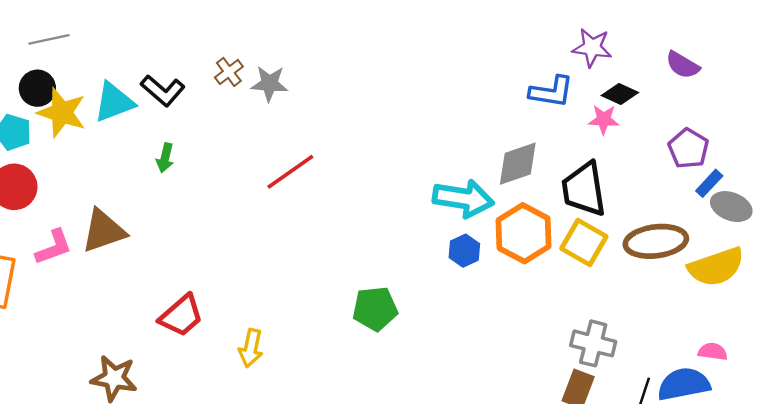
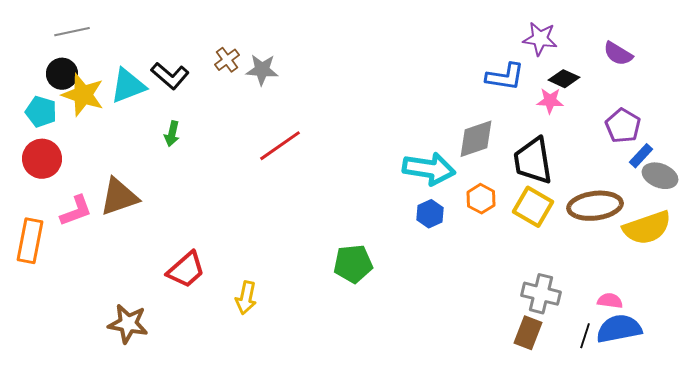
orange hexagon: (524, 233) -> (481, 199), size x0.6
pink semicircle: (713, 352) -> (610, 301), moved

